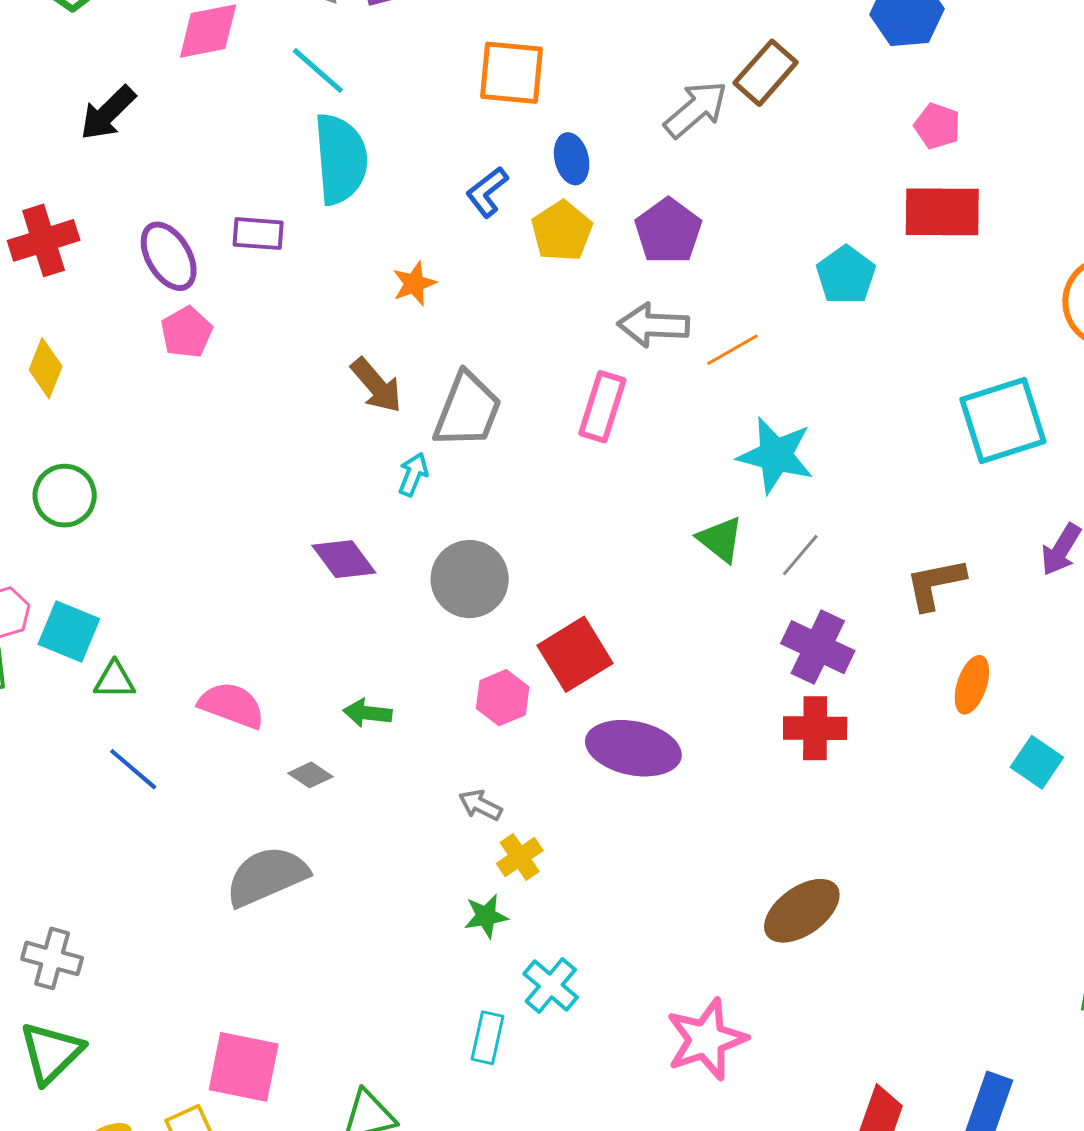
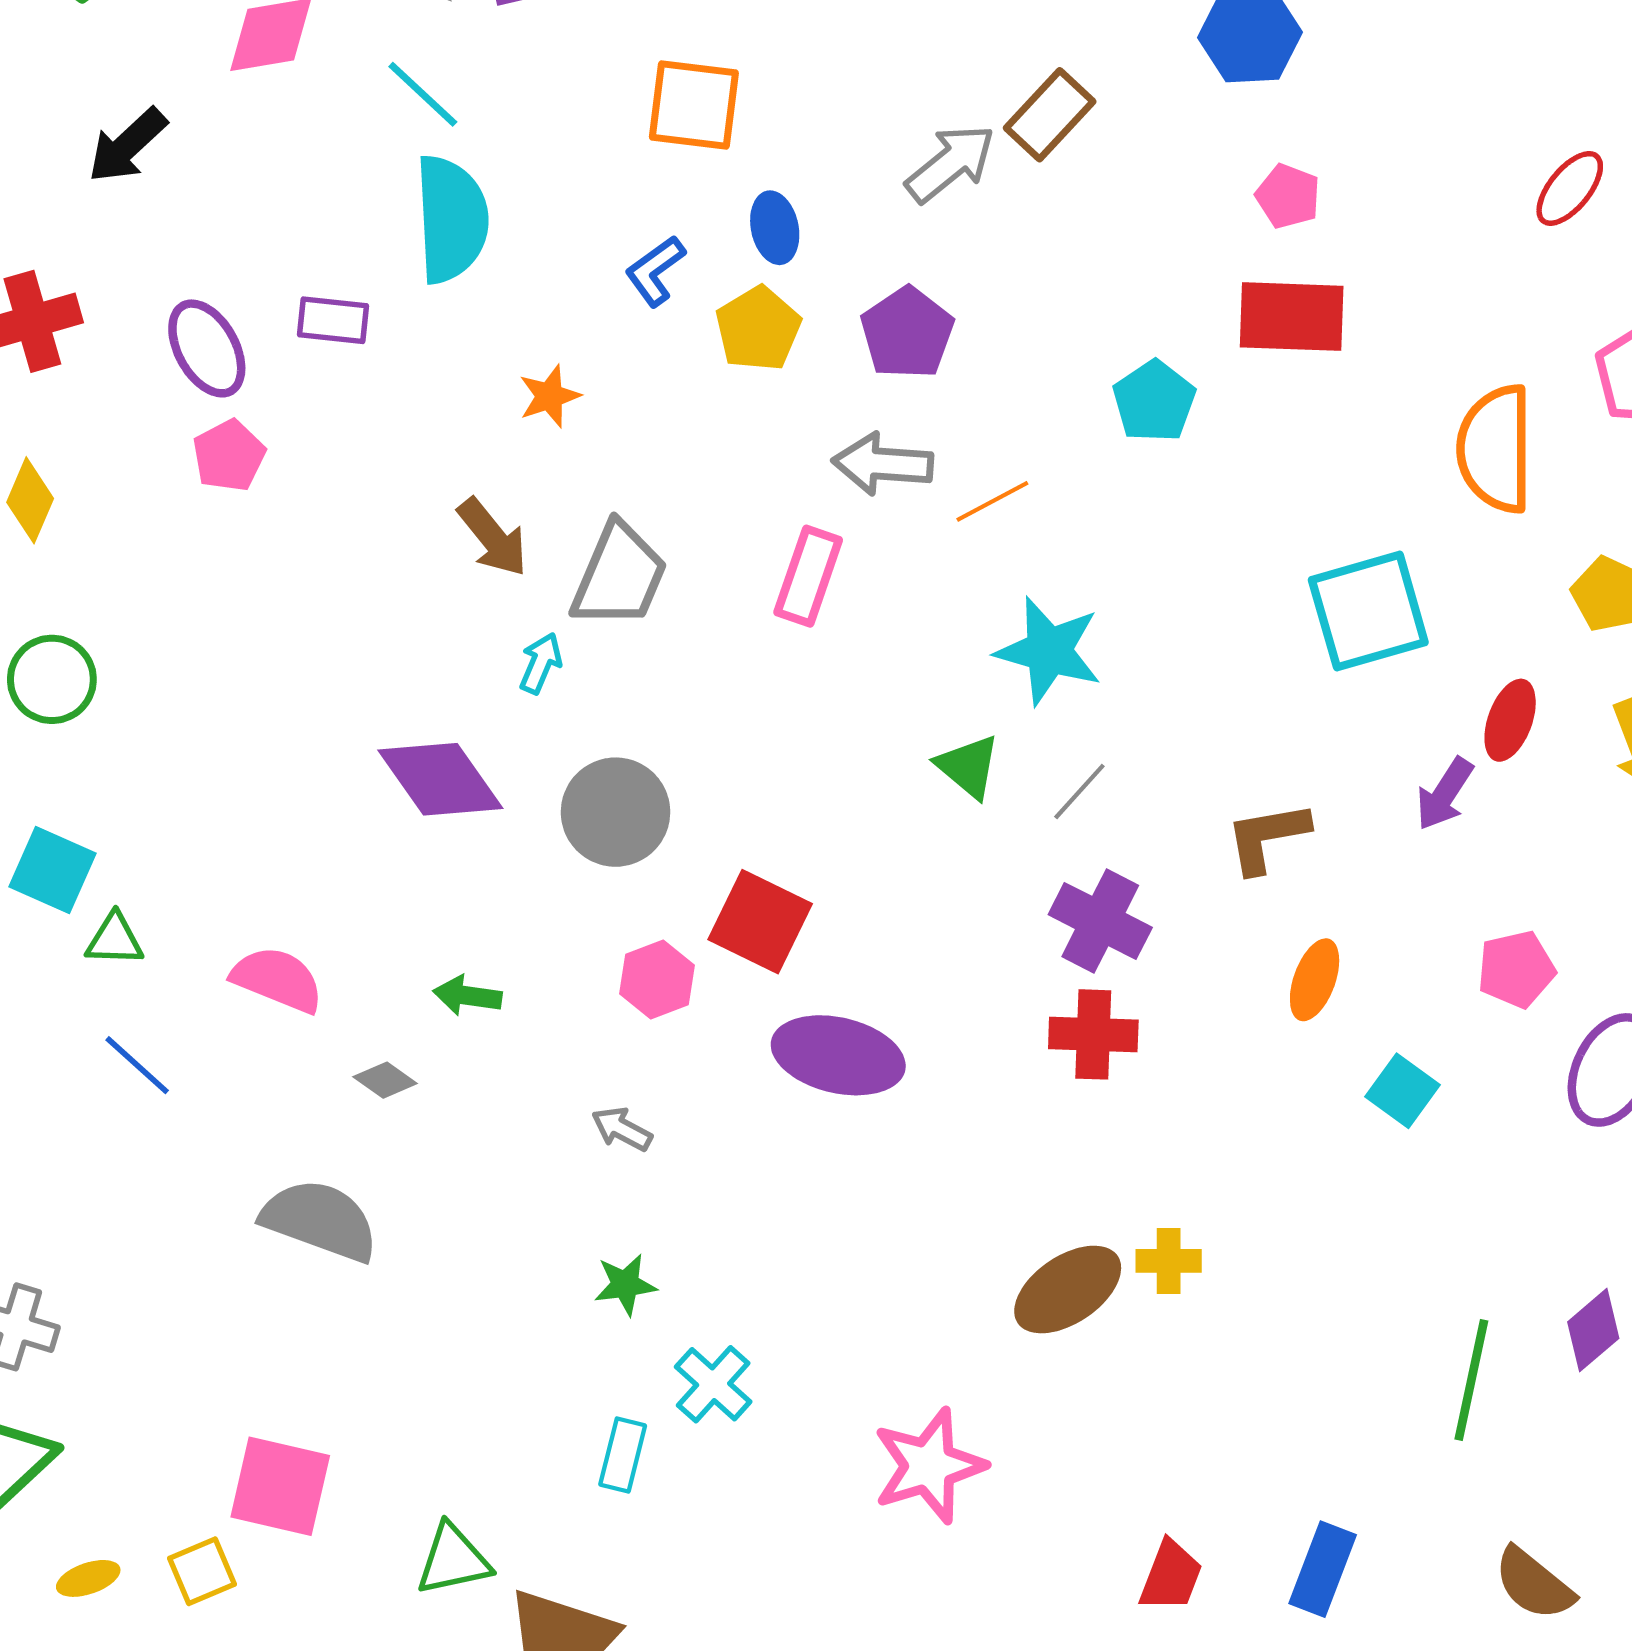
purple diamond: (344, 559) -> (440, 779), size x1.4
red square: (575, 654) -> (760, 922), turned -34
yellow cross: (520, 857) -> (1169, 1261), moved, turned 33
gray semicircle: (267, 876) -> (320, 1220), turned 42

